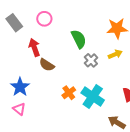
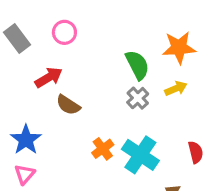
green semicircle: (79, 39) -> (137, 65), moved
red arrow: (34, 47) -> (49, 77), turned 78
pink triangle: (19, 109) -> (25, 174), turned 32

